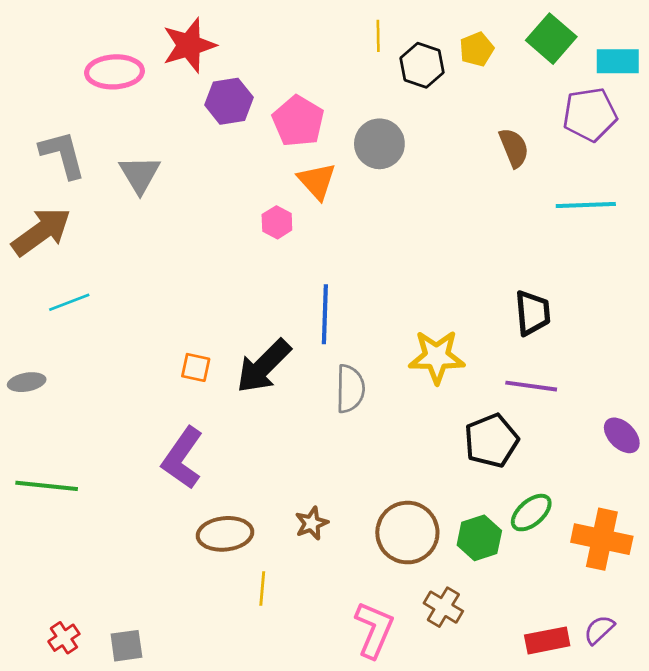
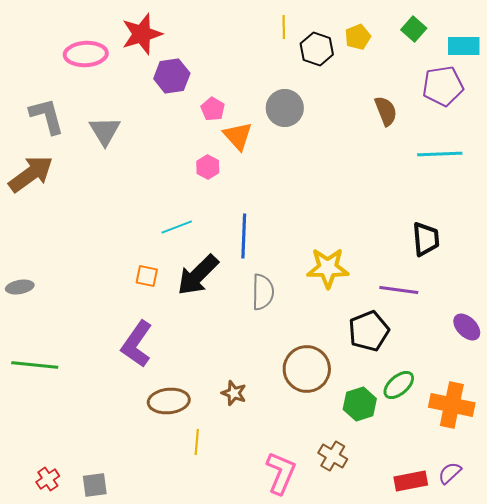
green square: (551, 39) -> (414, 29), size x0.7
pink pentagon: (298, 121) -> (213, 109), moved, size x0.6
cyan line: (69, 302) -> (177, 227), moved
black trapezoid: (533, 313) -> (426, 239), moved
brown star: (312, 523) -> (234, 393), turned -30
brown circle: (407, 533) -> (307, 369), moved

